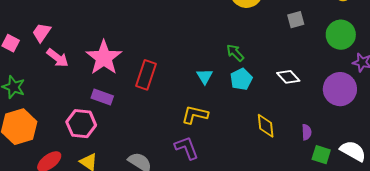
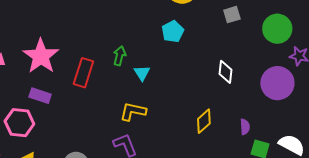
green arrow: (235, 53) -> (119, 56), moved, turned 60
white diamond: (288, 77) -> (226, 72), turned 50
cyan pentagon: (241, 79) -> (173, 32), moved
yellow diamond: (266, 126) -> (204, 121), turned 55

